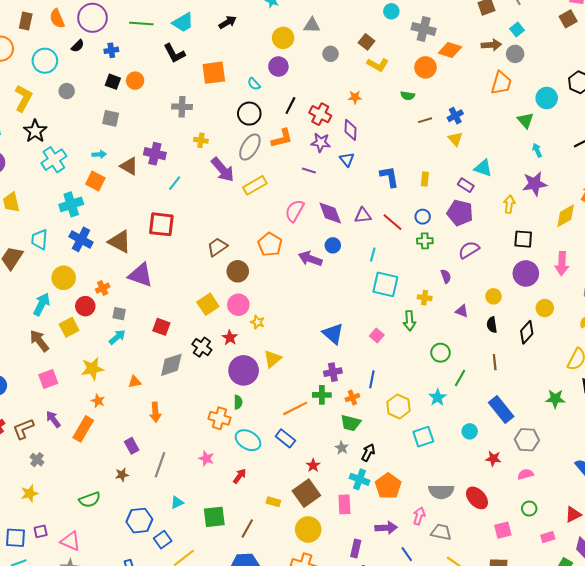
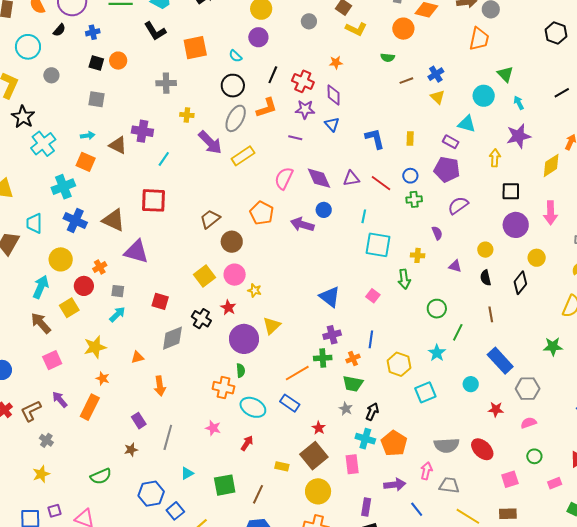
cyan circle: (547, 98) -> (484, 96), moved

